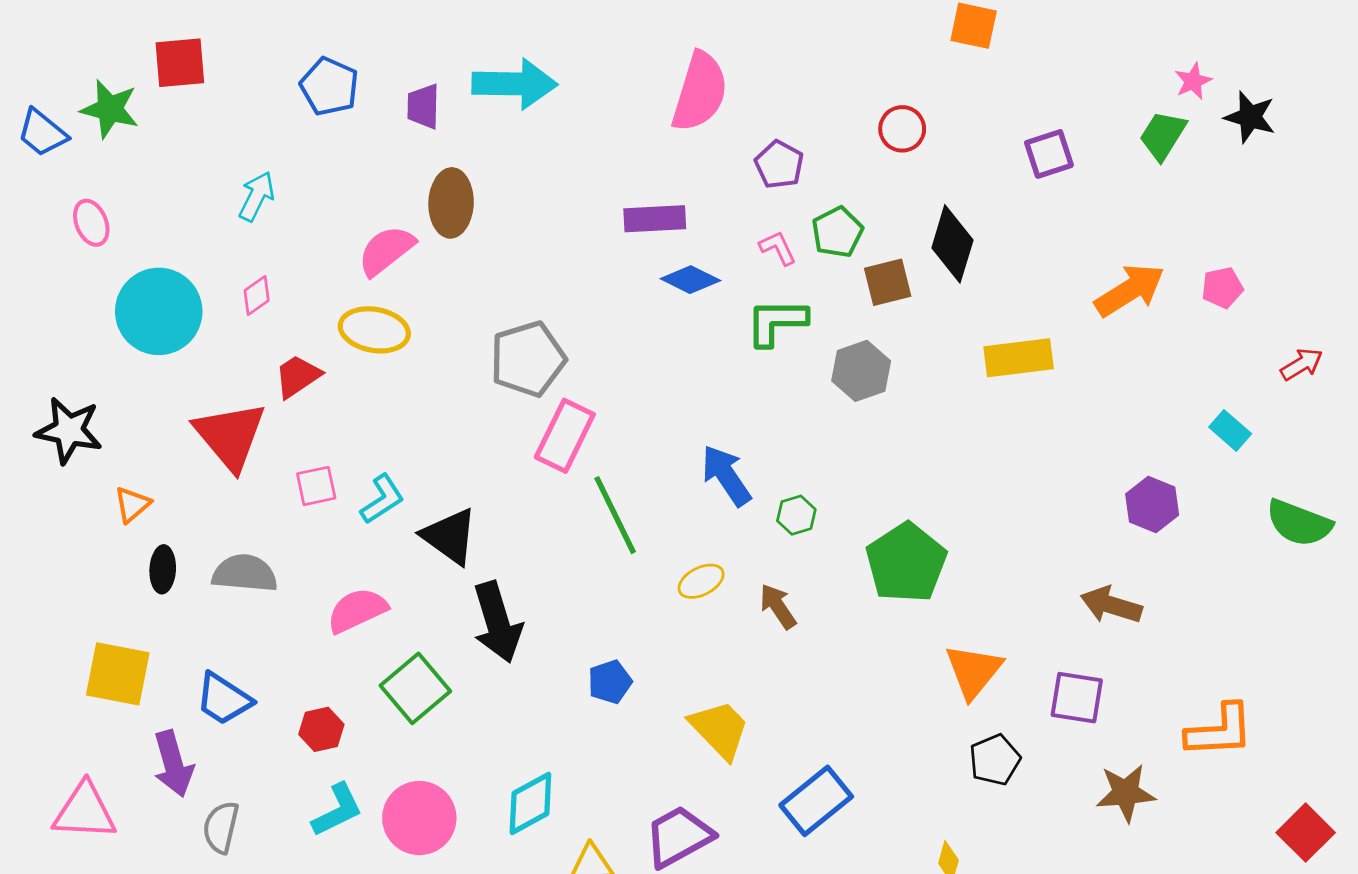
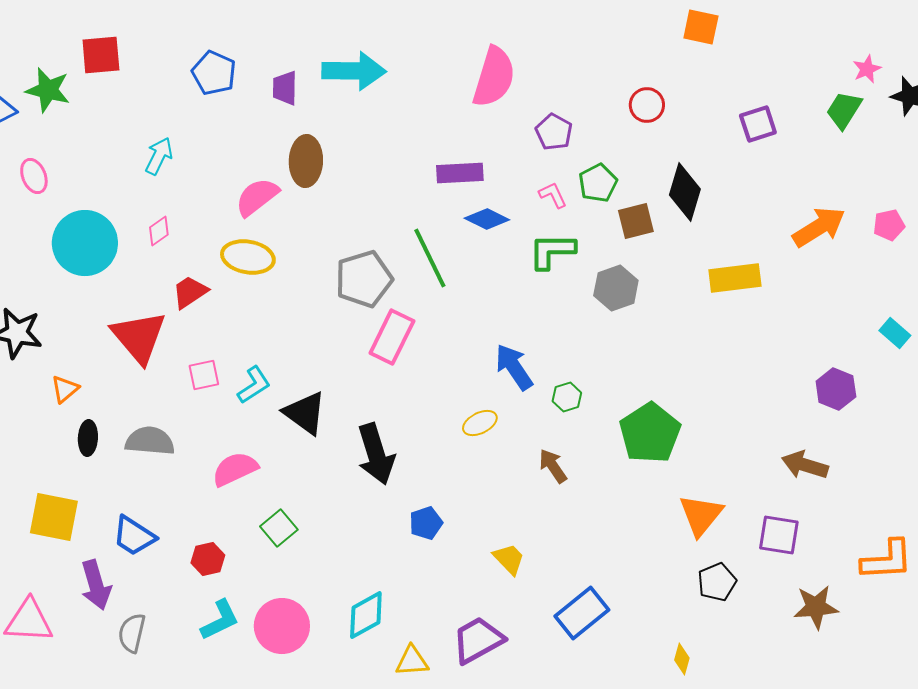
green line: (615, 515) -> (430, 258), moved
yellow ellipse: (701, 581) -> (480, 423), moved
black arrow: (497, 622) -> (376, 454), moved
green square: (415, 688) -> (279, 528), size x0.7
yellow trapezoid: (720, 729) -> (509, 559), size x0.7

